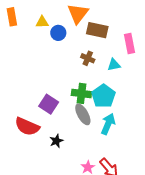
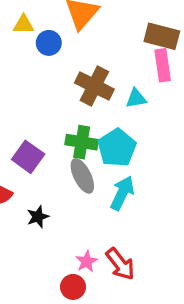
brown rectangle: (97, 30) -> (162, 36), moved
brown cross: (88, 58) -> (94, 86), size x1.6

